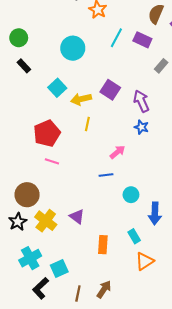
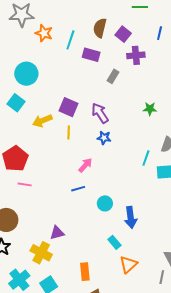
cyan line: (116, 38) -> (70, 40), moved
cyan square: (57, 88) -> (16, 103), moved
yellow line: (87, 124) -> (69, 132), moved
purple triangle: (77, 217) -> (57, 233), turned -42
yellow cross: (46, 221) -> (41, 253), moved
orange rectangle: (103, 245) -> (85, 272), moved

